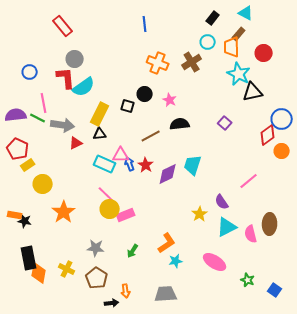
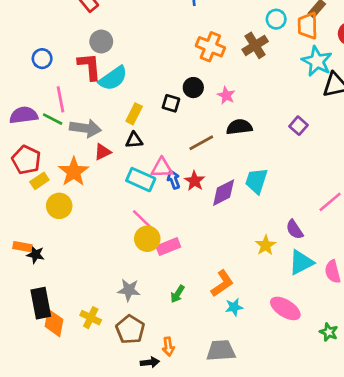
yellow rectangle: (100, 114) -> (134, 114), size x0.7
orange star: (64, 212) -> (74, 172), moved

